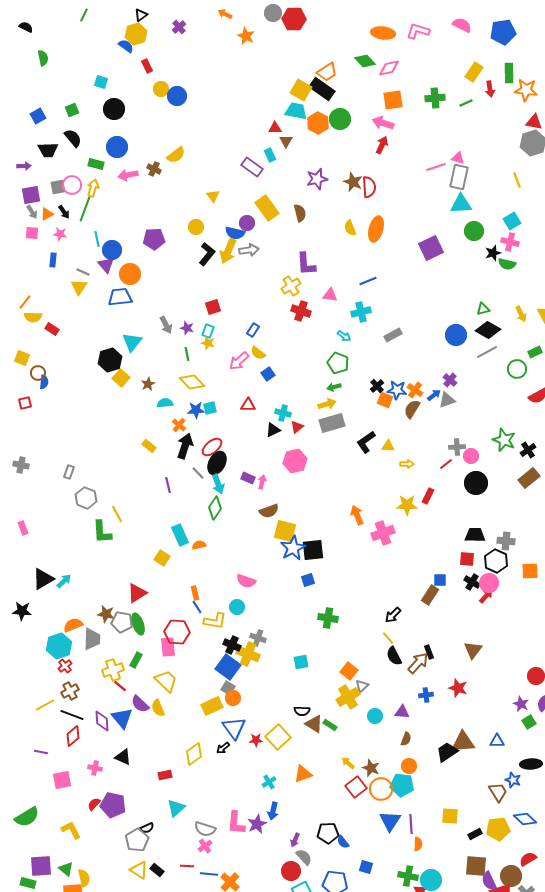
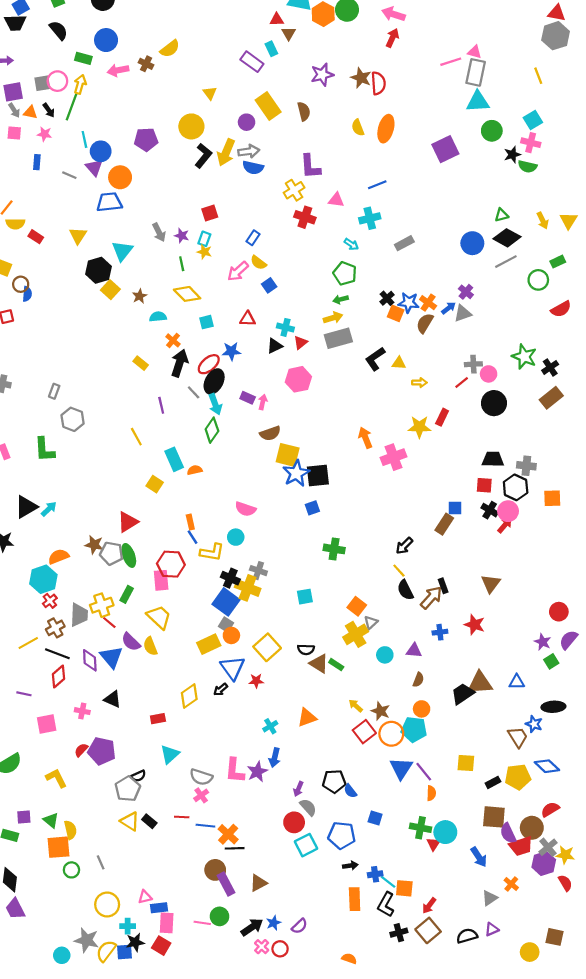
black trapezoid: (48, 150) -> (15, 23), moved
orange triangle: (47, 214) -> (30, 112), turned 40
yellow circle: (196, 227) -> (191, 126), size x1.5
blue semicircle: (235, 233) -> (253, 168), moved
yellow triangle: (79, 287) -> (78, 236), moved
blue star: (196, 410) -> (231, 351), moved
yellow line: (117, 514) -> (136, 437), moved
green L-shape: (102, 532) -> (44, 450), moved
gray trapezoid: (92, 639) -> (79, 615), moved
yellow square: (278, 737) -> (267, 647), moved
purple line: (411, 824) -> (424, 772), turned -36
purple square: (41, 866) -> (24, 817), size x0.6

